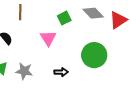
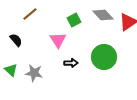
brown line: (20, 12) -> (30, 14), turned 49
black arrow: (61, 72) -> (71, 63), moved

